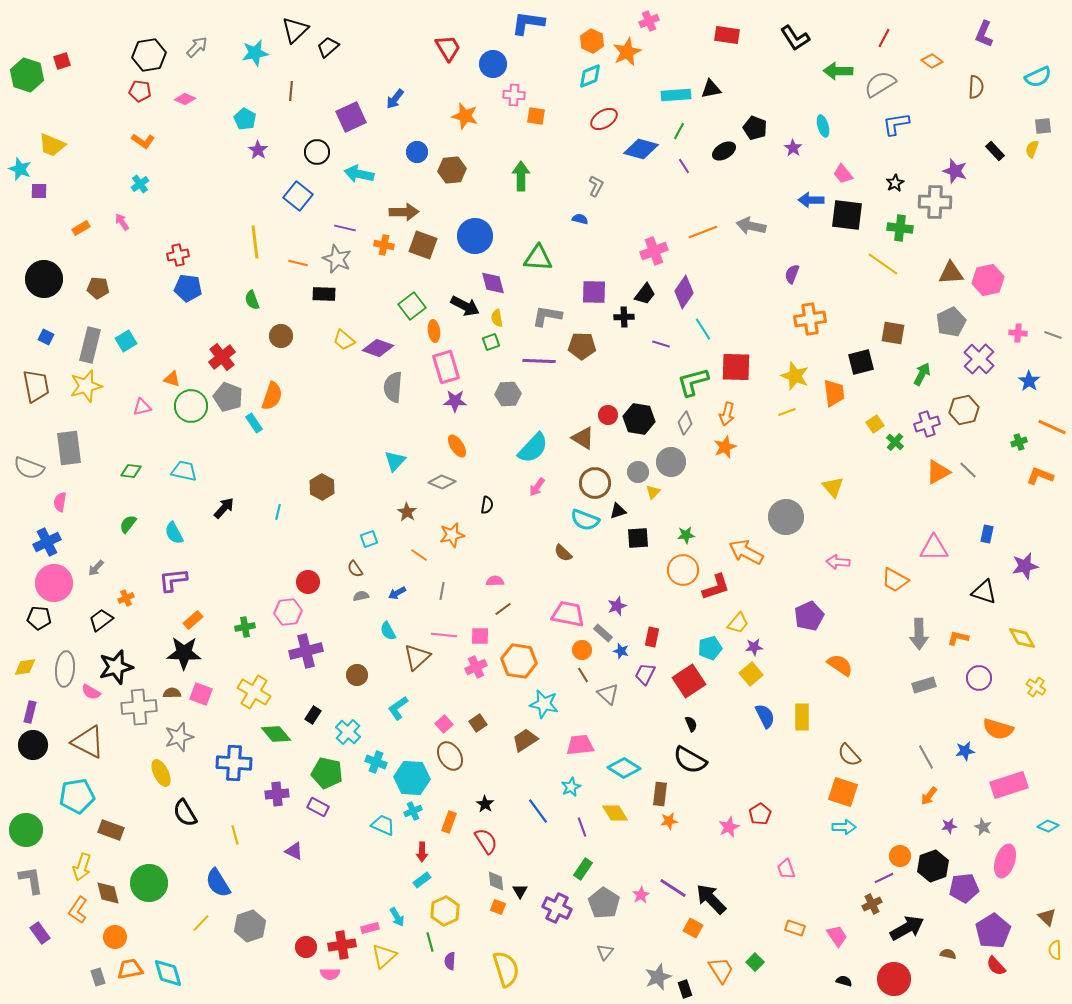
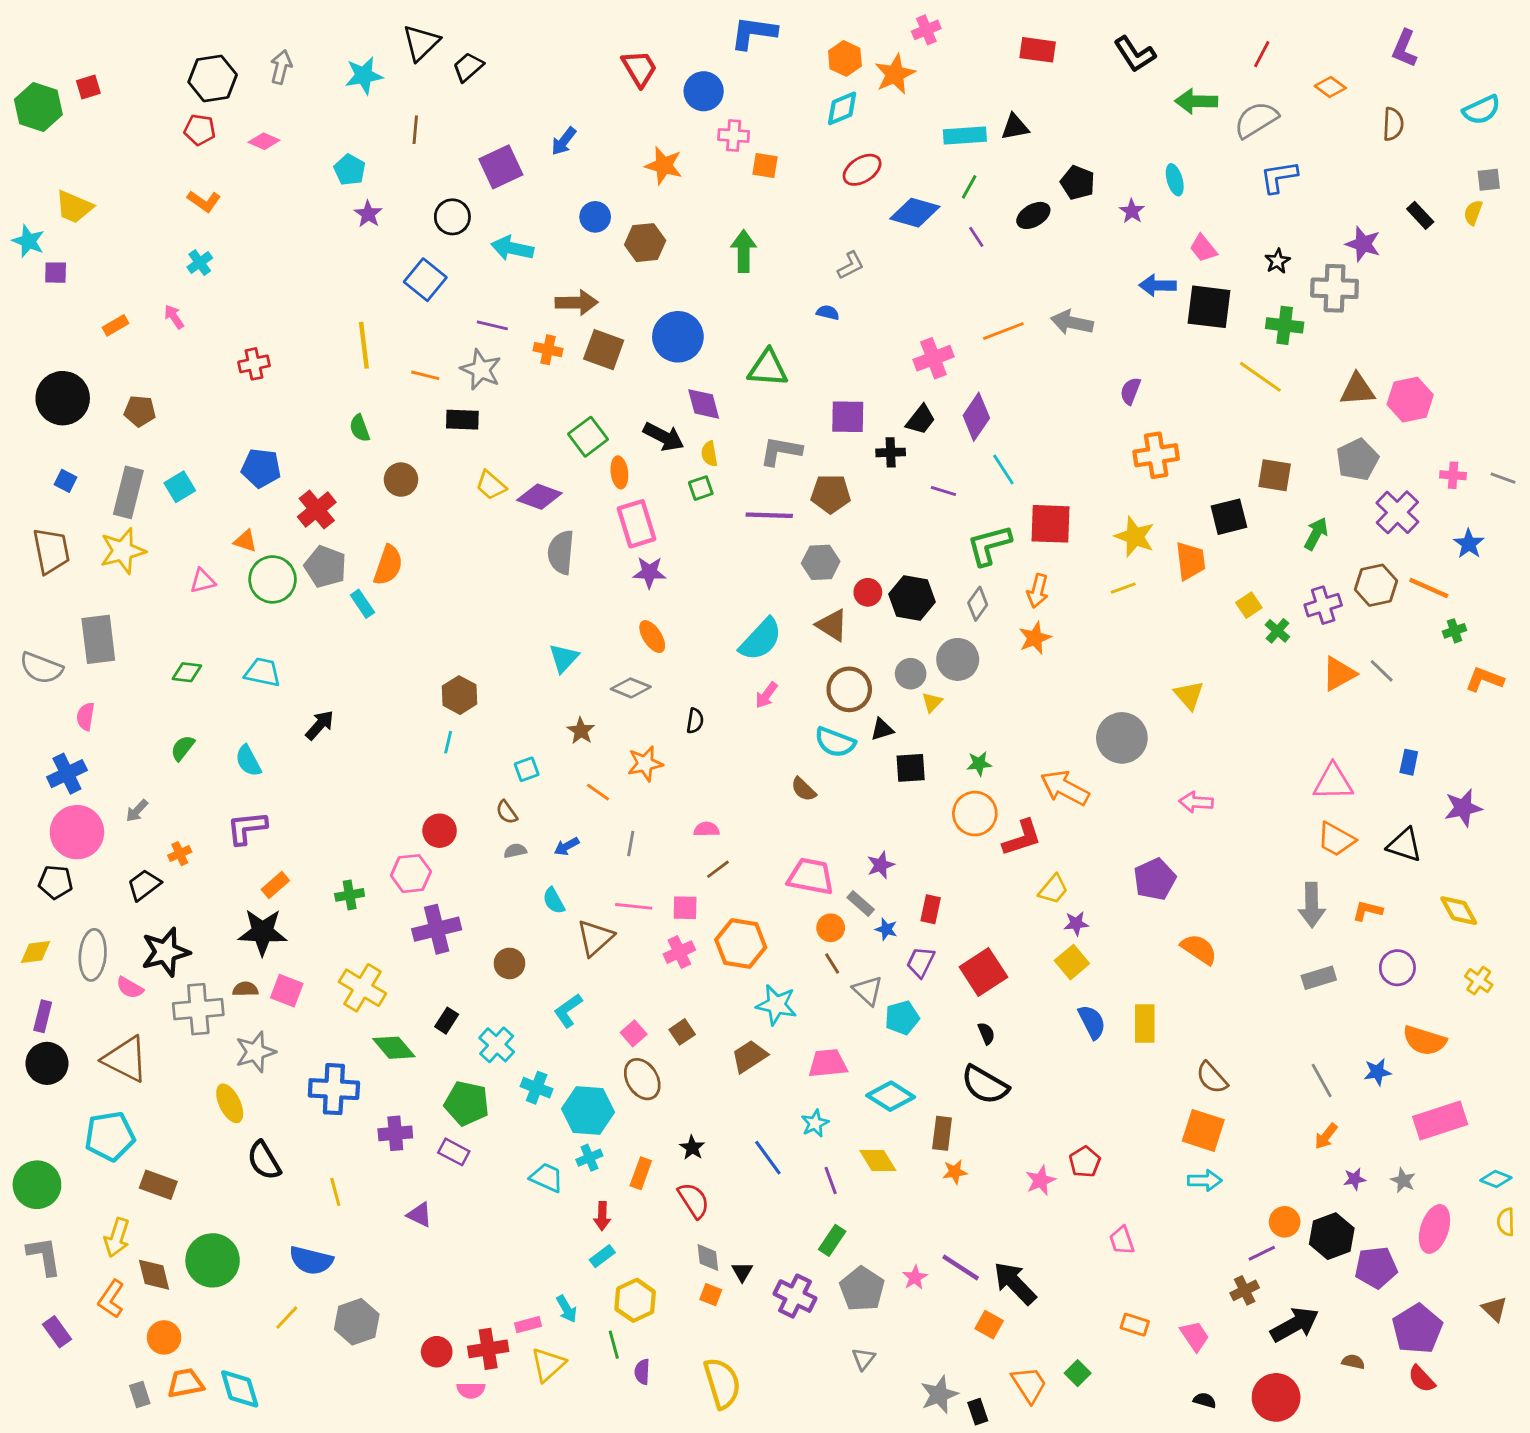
gray arrow: (197, 47) -> (281, 67), turned -30
gray L-shape: (596, 186) -> (851, 265), turned 35
blue pentagon: (188, 288) -> (261, 468), moved
gray hexagon: (508, 394) -> (821, 562), moved
orange line: (1052, 427) -> (1429, 588), moved
cyan line: (278, 512) -> (448, 742), moved
orange trapezoid: (895, 580) -> (1336, 839), moved
cyan pentagon: (710, 648) -> (902, 1018), moved
blue semicircle: (218, 883) -> (311, 1260), turned -44
yellow semicircle: (1055, 950) -> (1506, 1222), moved

